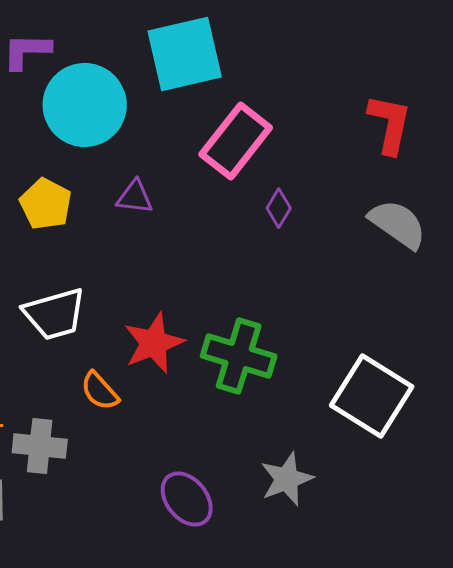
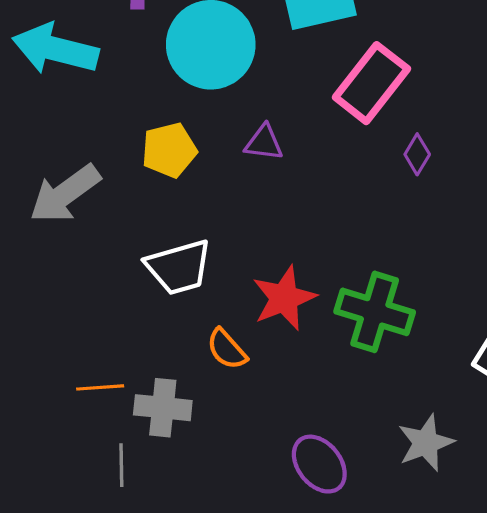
yellow pentagon: (46, 204) -> (169, 150), turned 30

